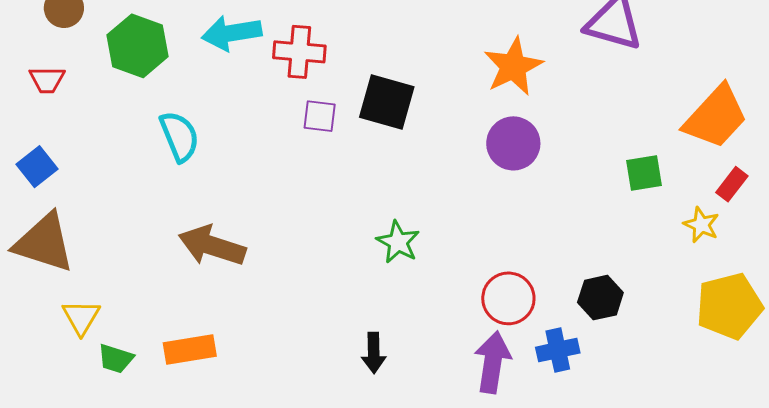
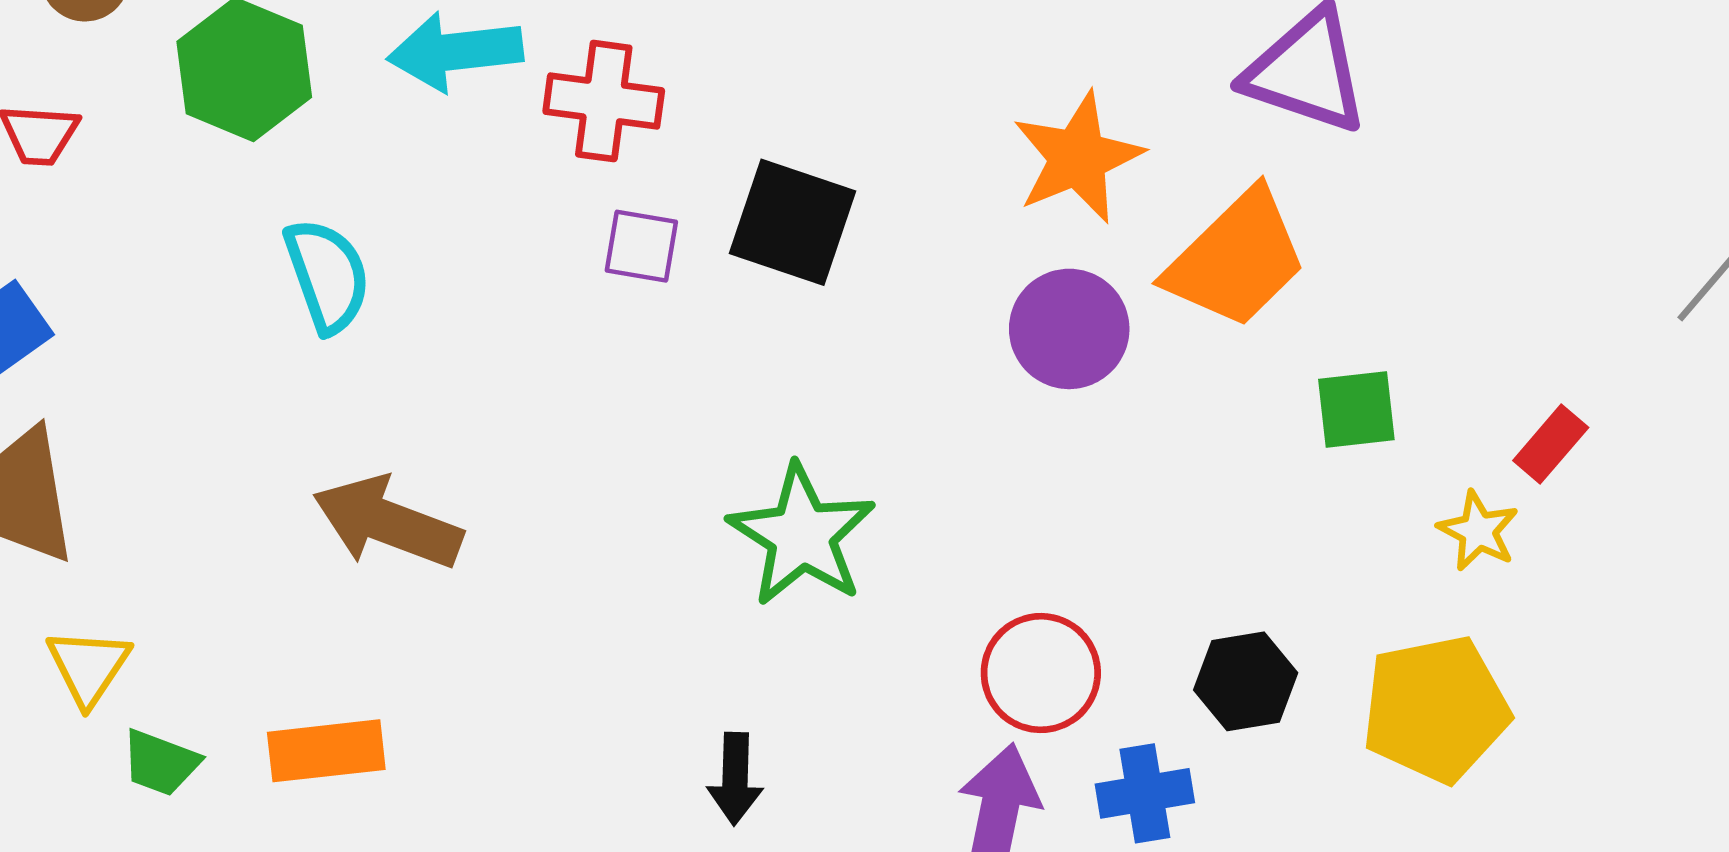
orange trapezoid: (716, 117) -> (1236, 259), moved
green star: (398, 242) -> (802, 535), size x1.5
yellow pentagon: (729, 306) -> (1436, 709), moved

